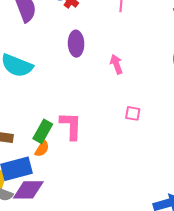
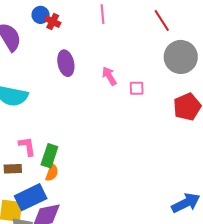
pink square: (133, 113) -> (137, 88), moved
pink L-shape: (71, 126) -> (27, 146), moved, size x0.7

